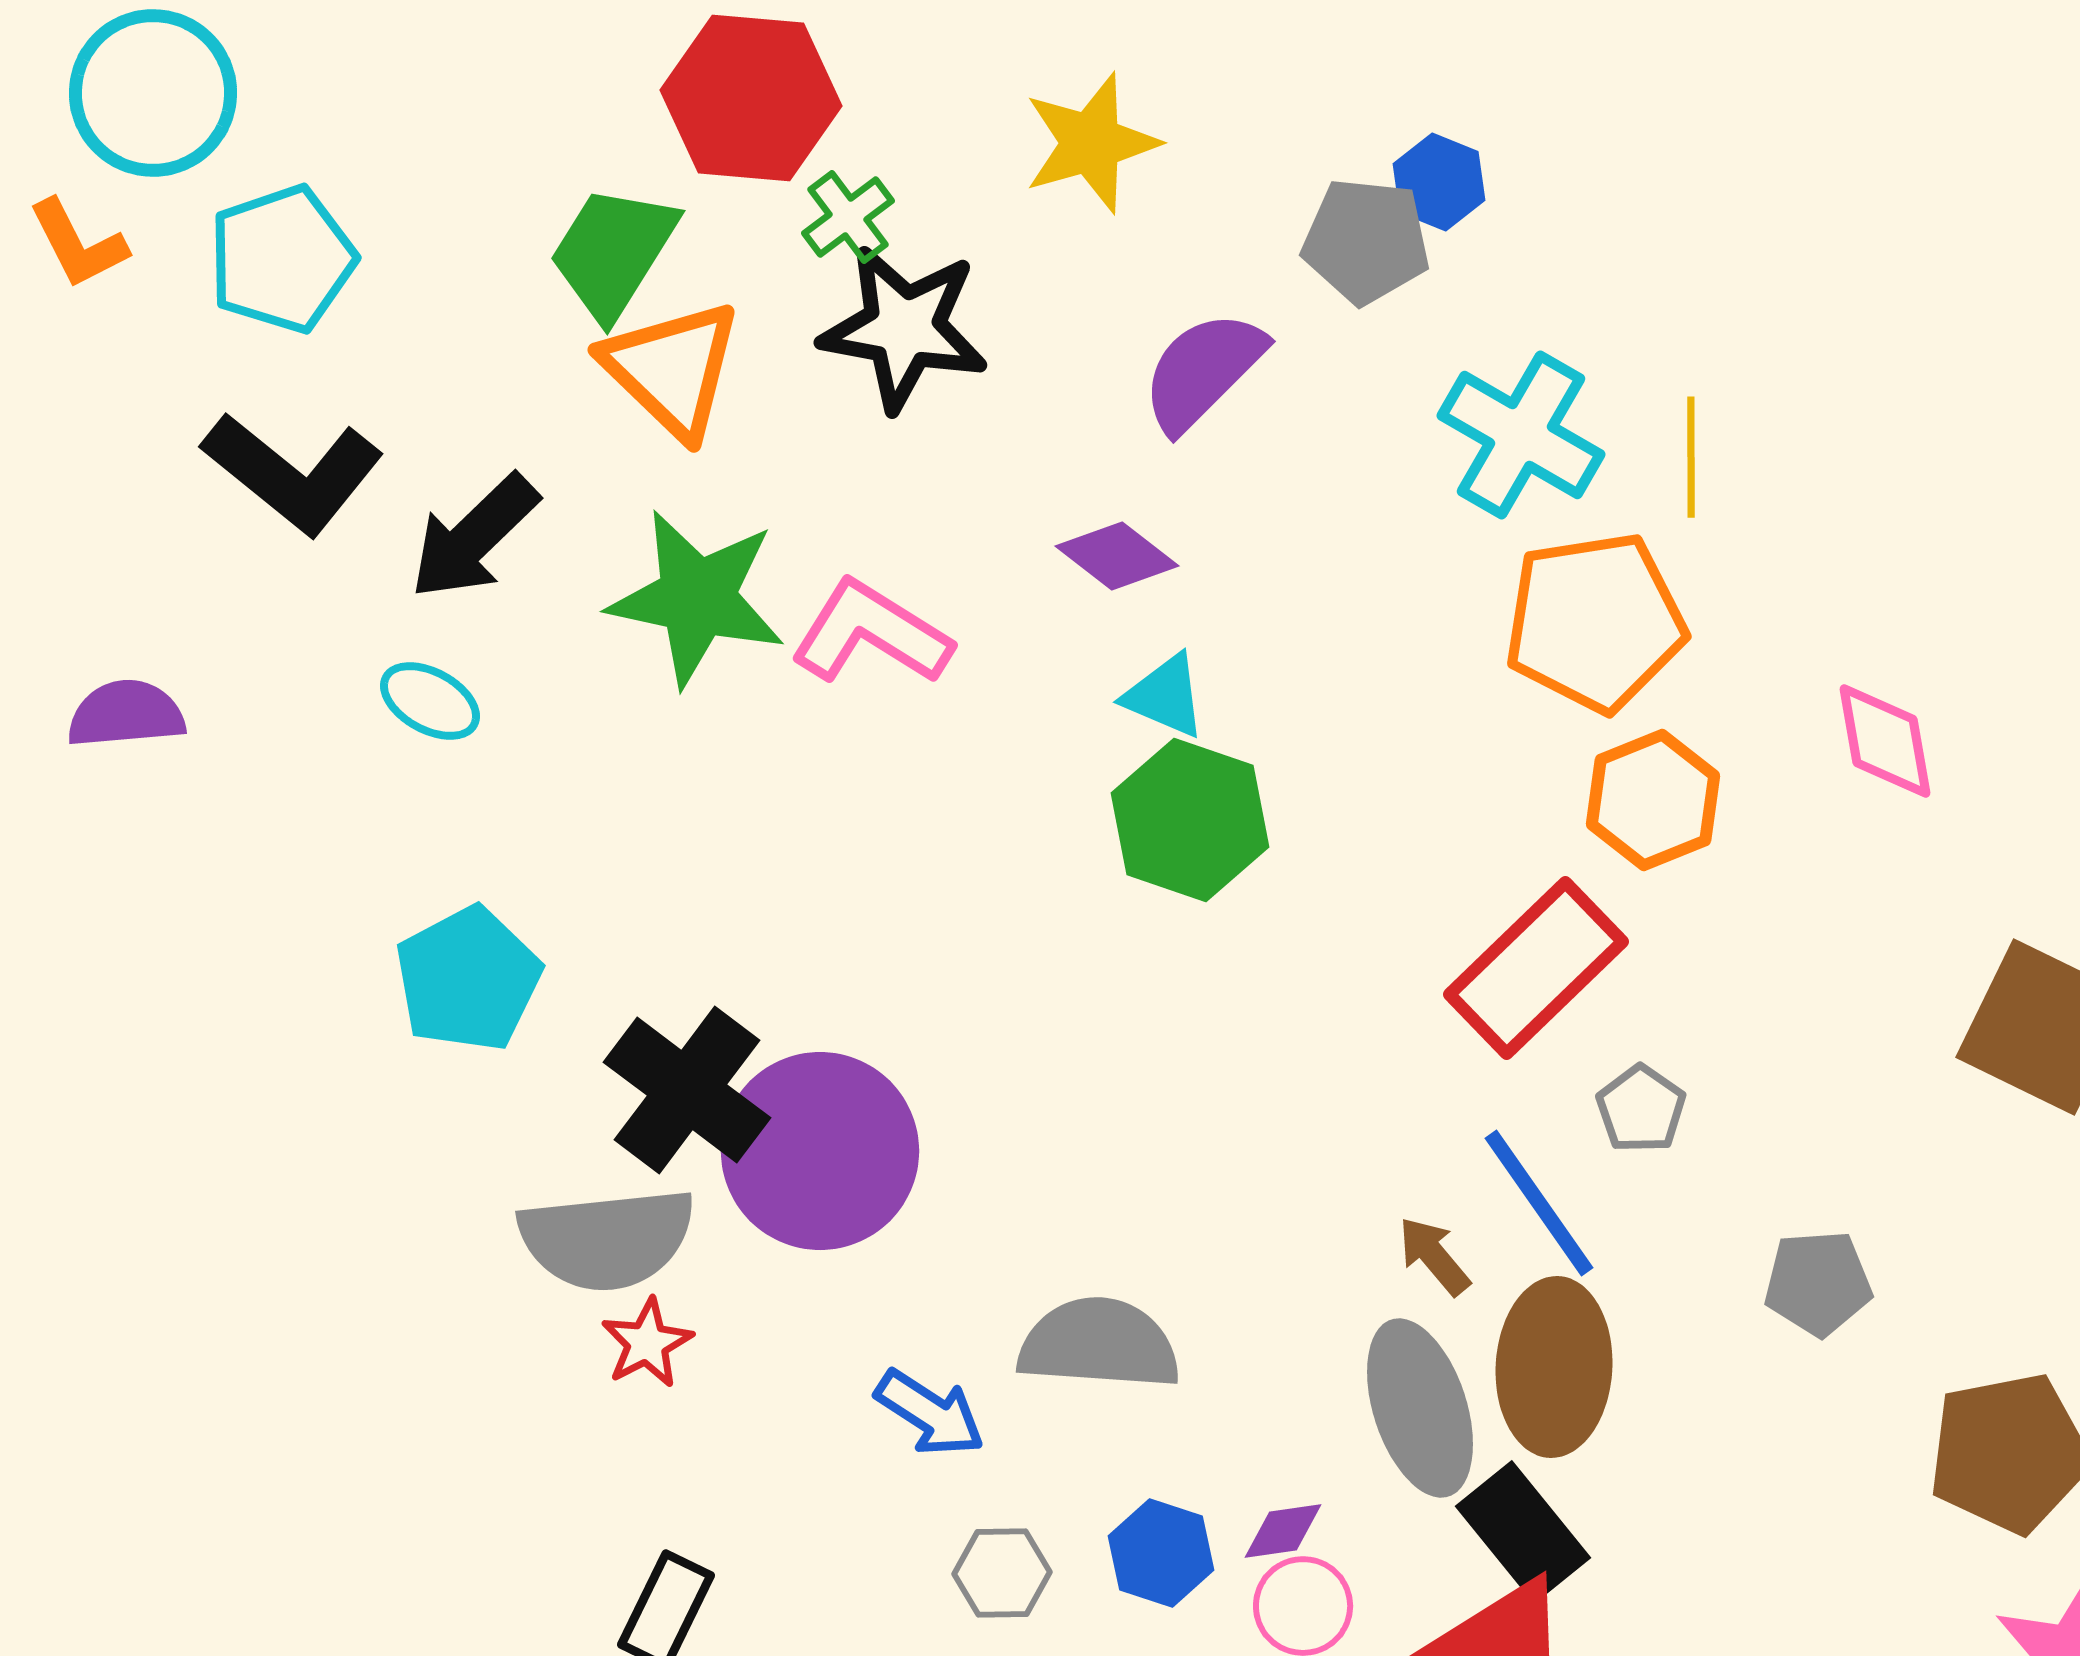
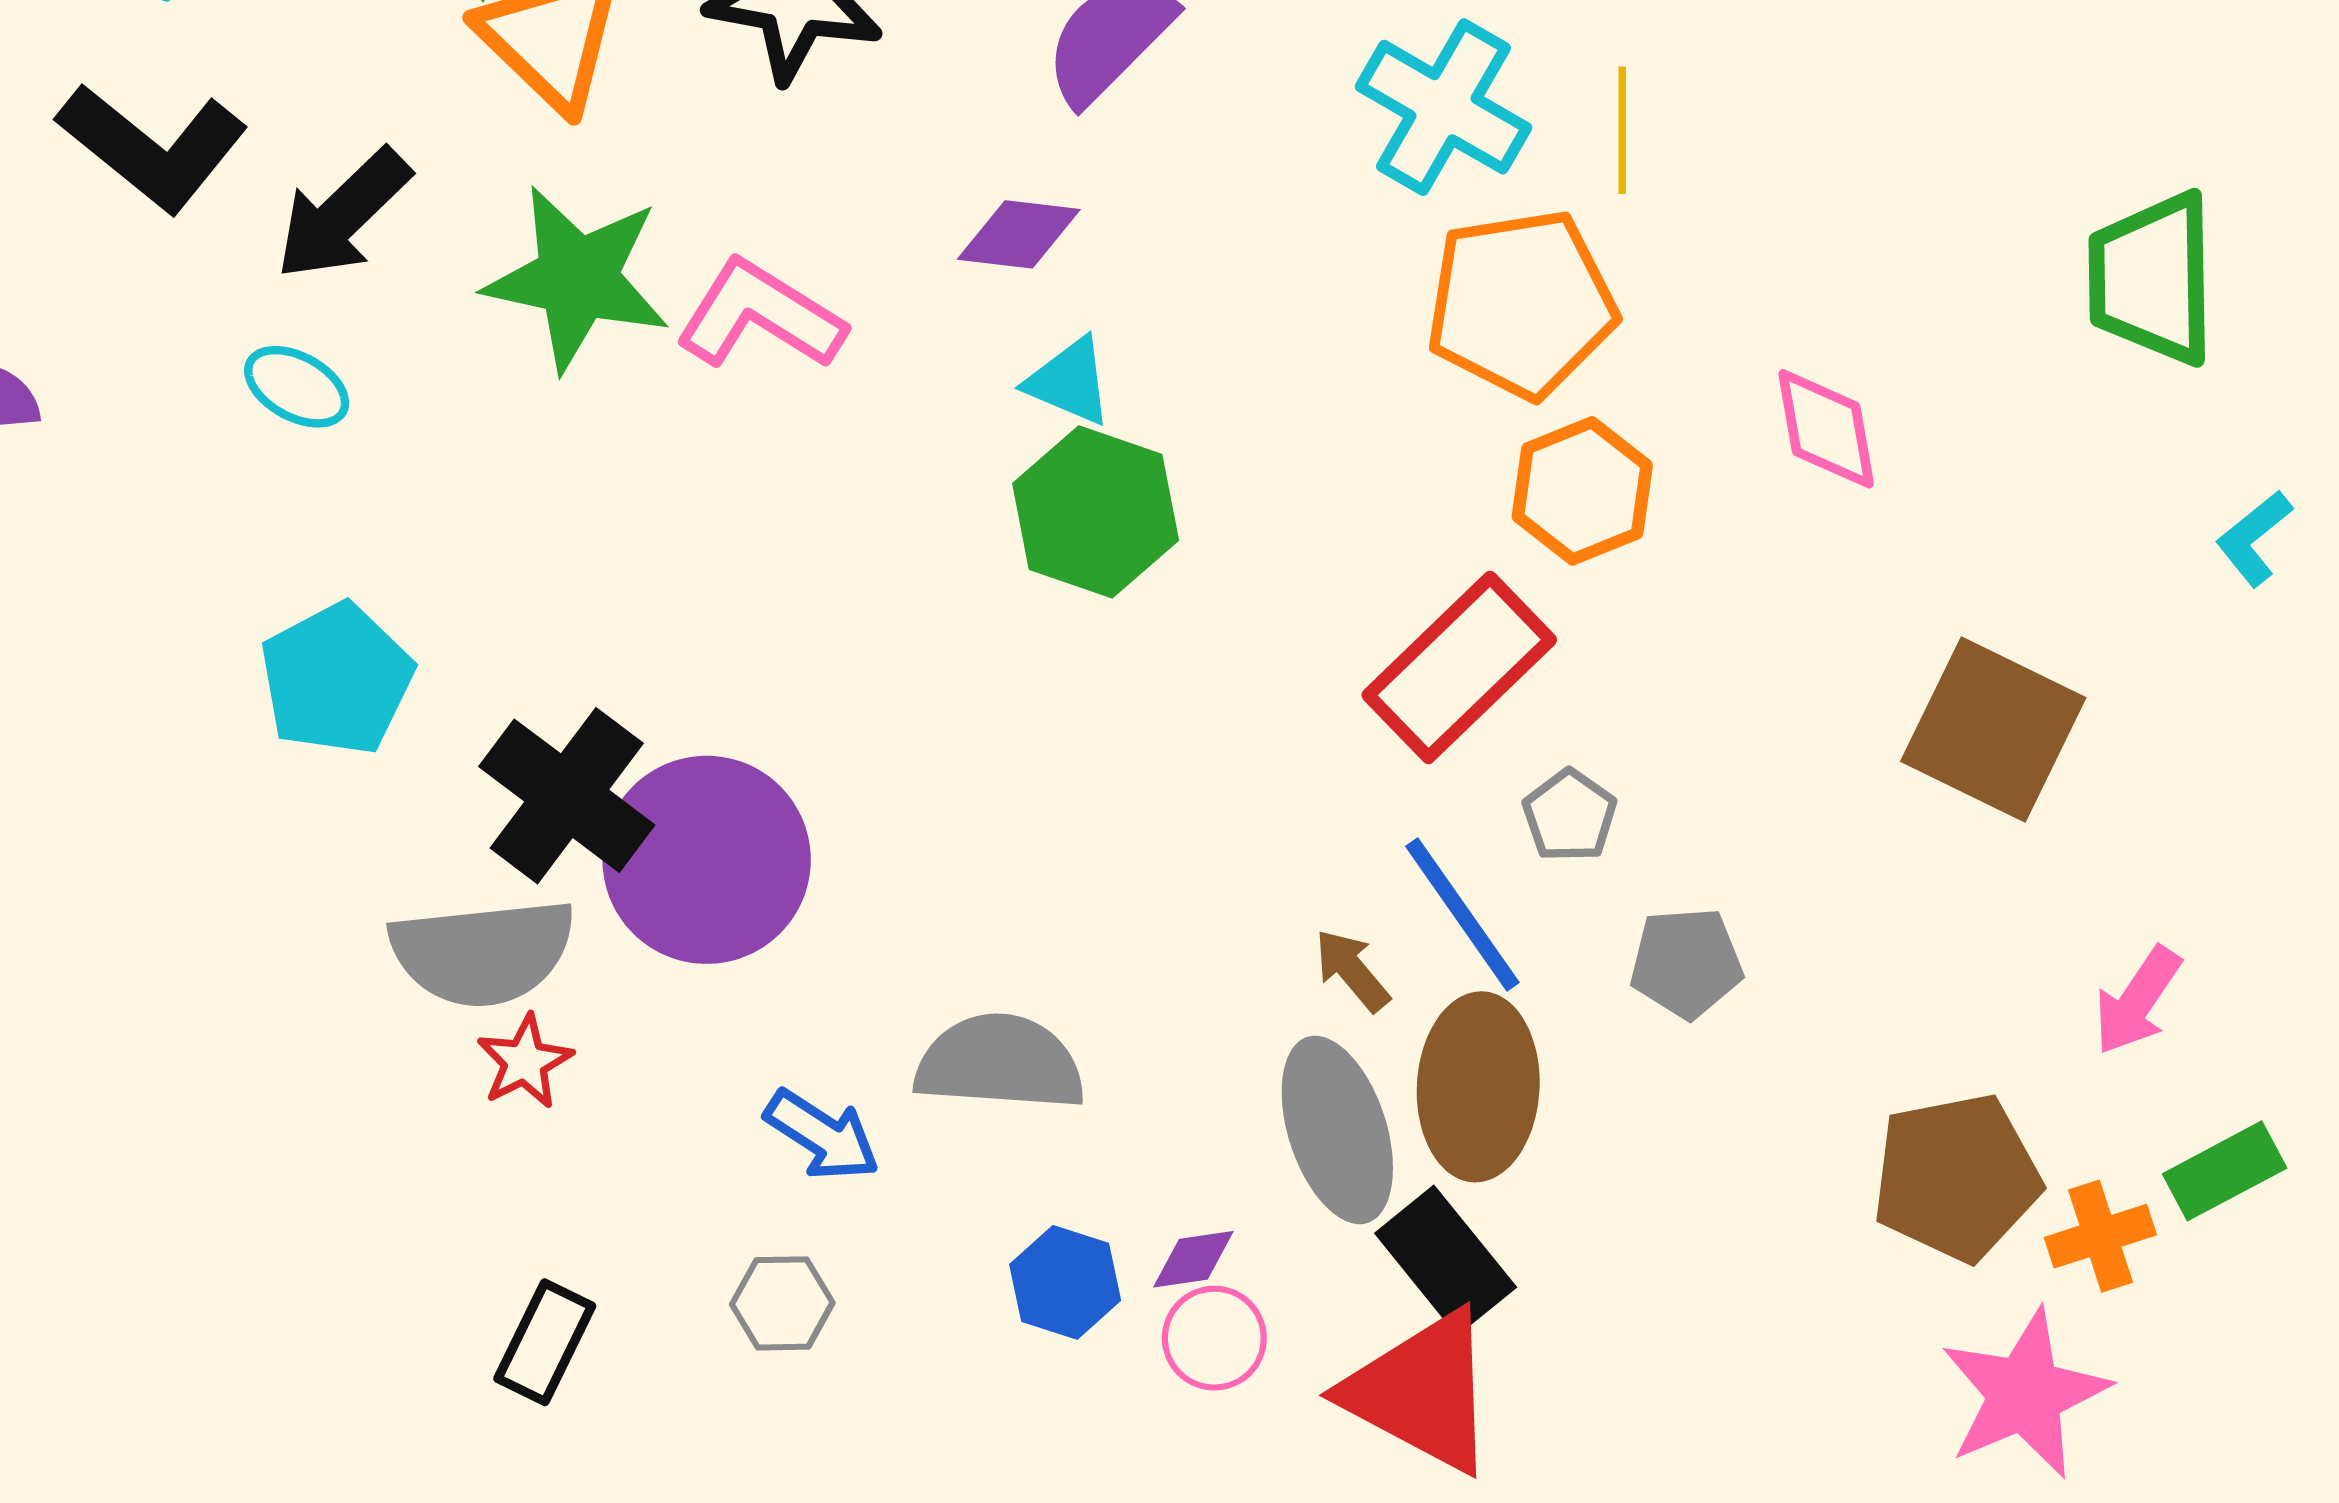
purple diamond: (1117, 556) -> (1019, 234), turned -31
gray pentagon: (1818, 1283) -> (1686, 963), moved
gray hexagon: (1002, 1573) -> (782, 1303), moved

